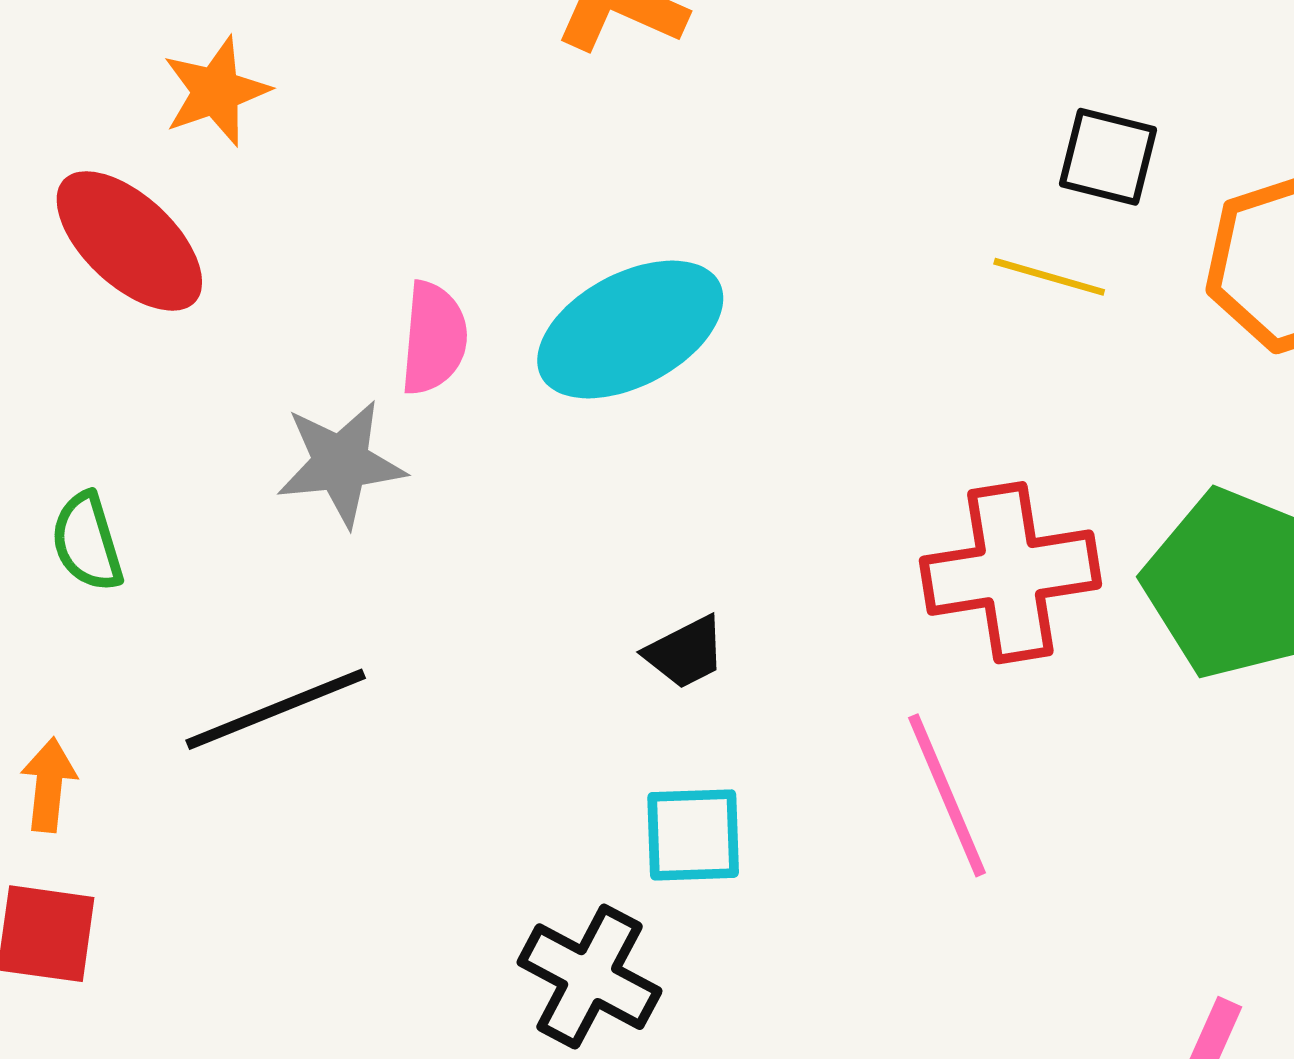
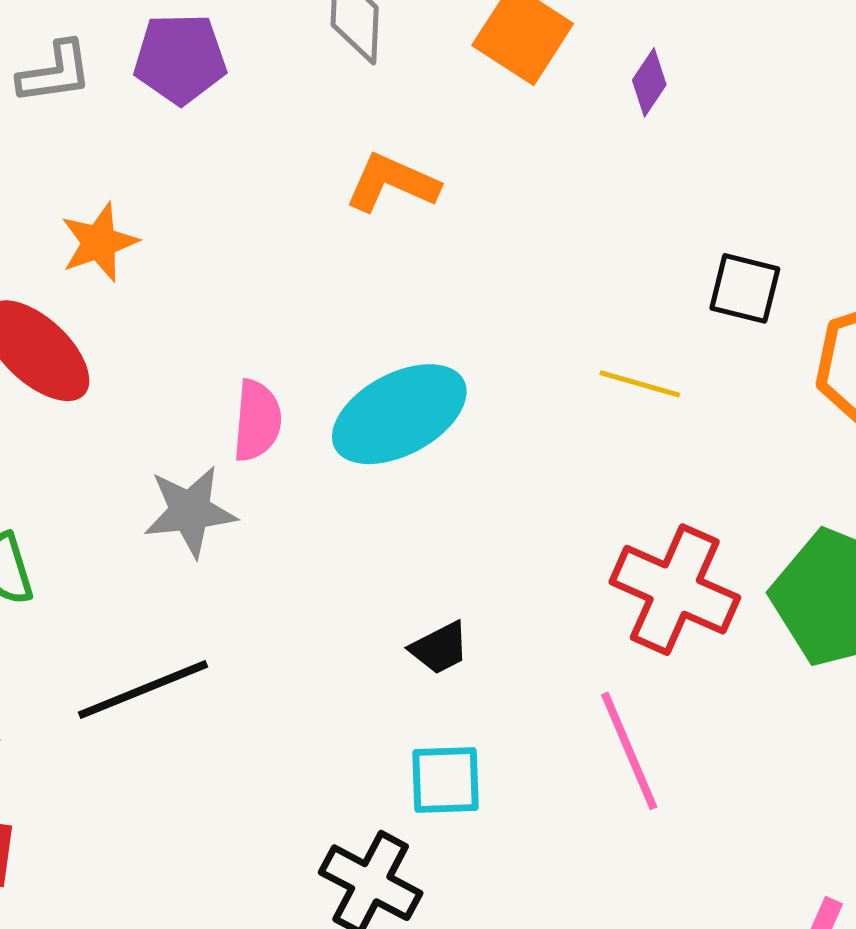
yellow line: (1049, 277) -> (640, 384), moved
red cross: (1010, 573) -> (675, 590), turned 33

